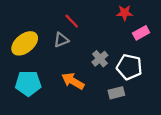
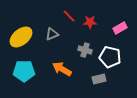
red star: (125, 13) -> (90, 22), moved
red line: (72, 21) -> (69, 16), moved
gray cross: (100, 59) -> (85, 50), turned -32

